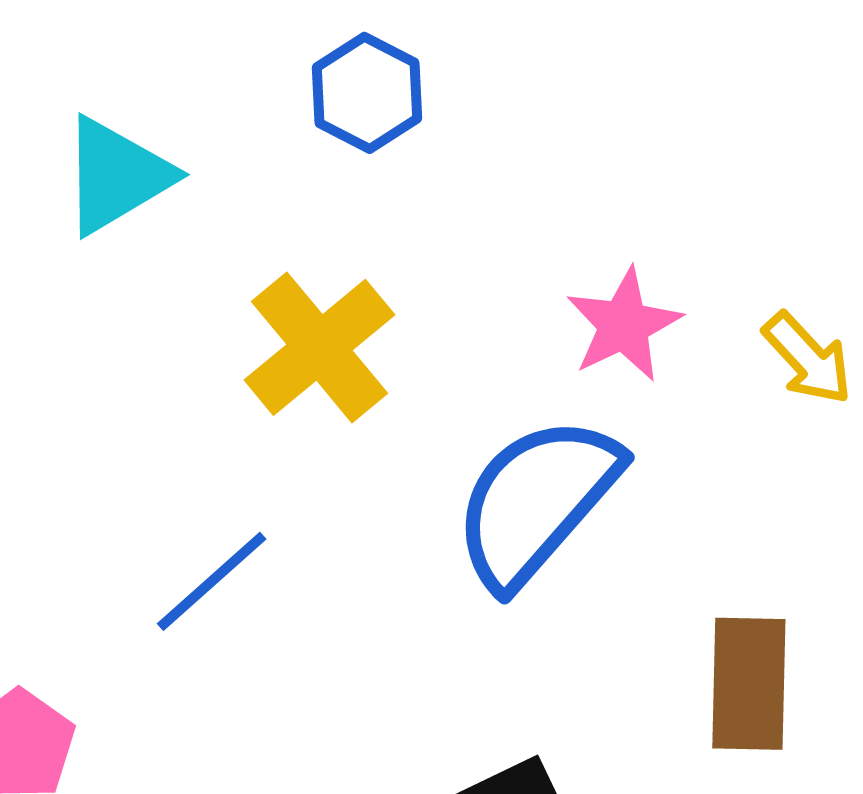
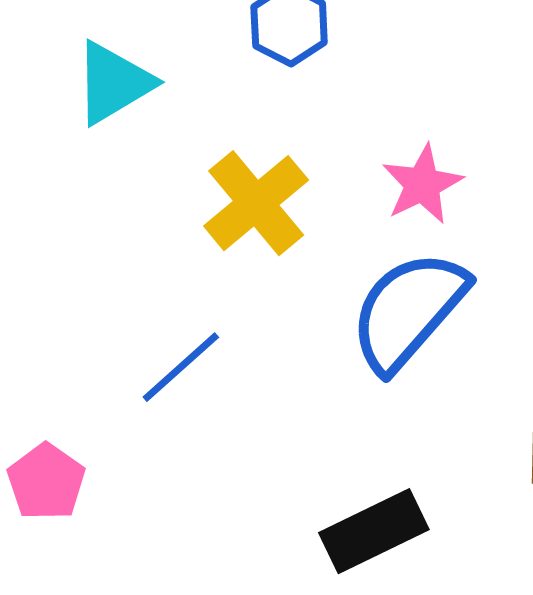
pink star: (624, 325) -> (422, 184), moved

